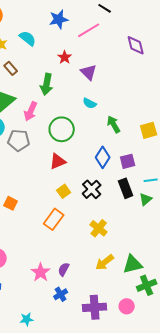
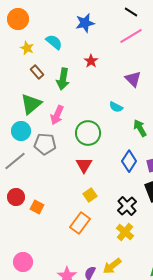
pink line: (89, 30) -> (131, 36), moved
purple triangle: (89, 72) -> (133, 79), moved
green arrow: (47, 84) -> (63, 79), moved
red triangle: (58, 161) -> (84, 165), turned -36
black cross: (92, 189) -> (127, 206), moved
yellow arrow: (105, 262) -> (112, 266), moved

